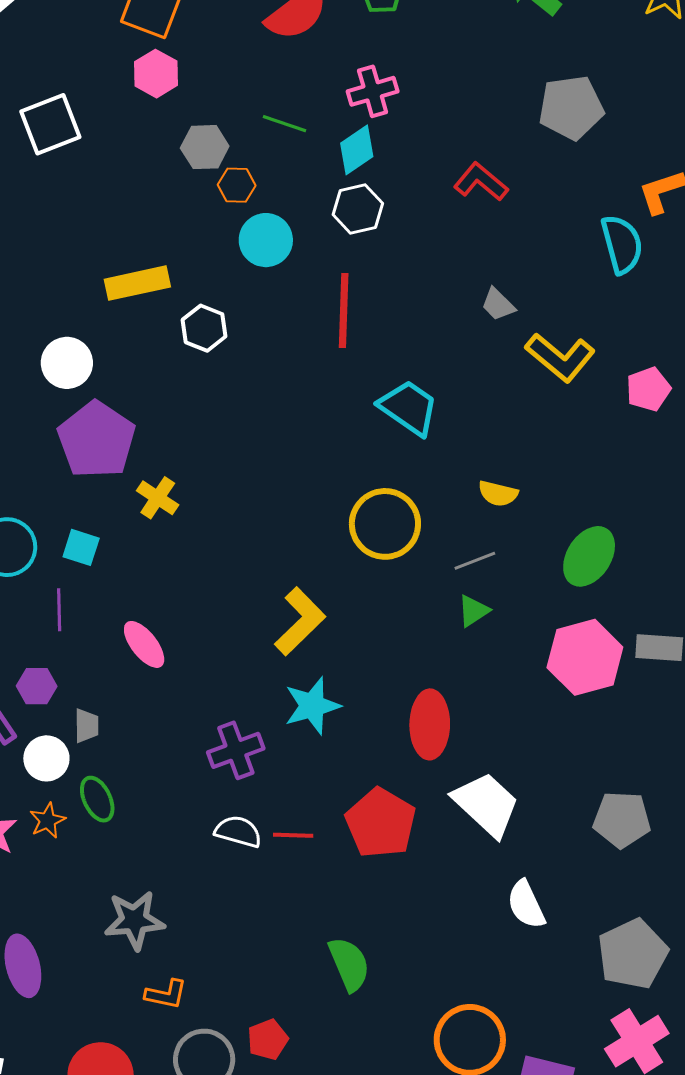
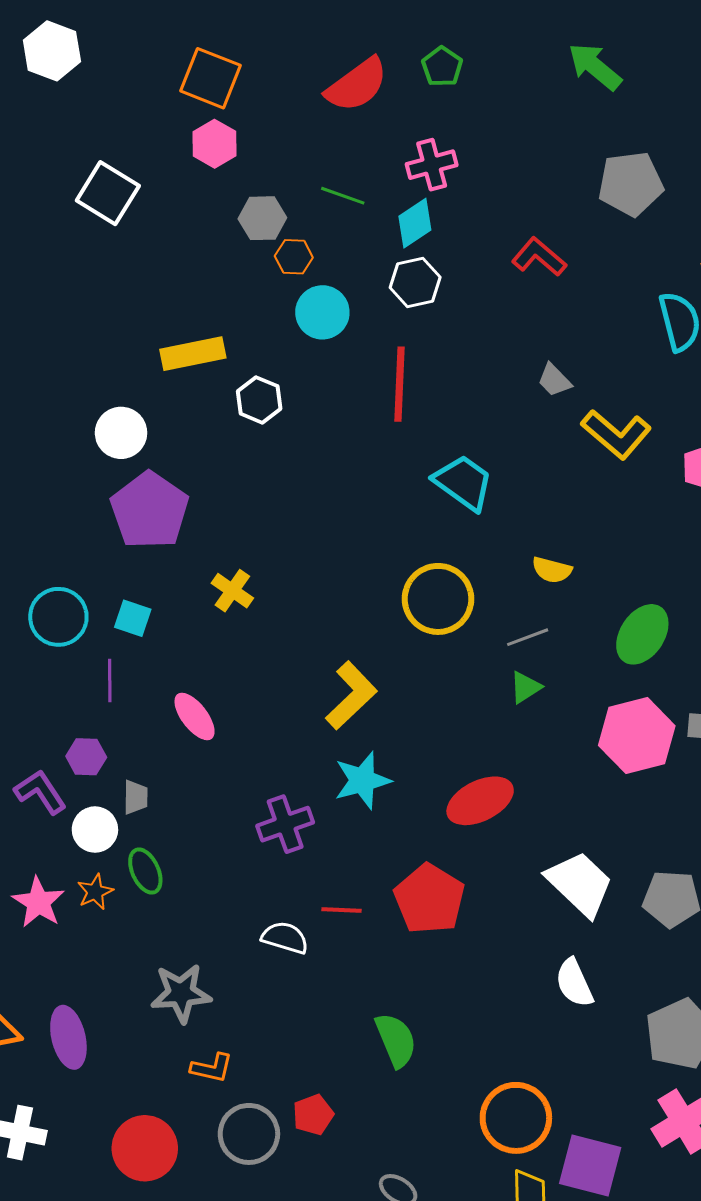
white square: (50, 124) -> (108, 193), turned -38
yellow cross: (158, 498) -> (232, 591), moved
red ellipse: (430, 724) -> (480, 801), turned 62
white trapezoid: (486, 804) -> (580, 884), moved
white semicircle: (238, 831) -> (285, 938), moved

